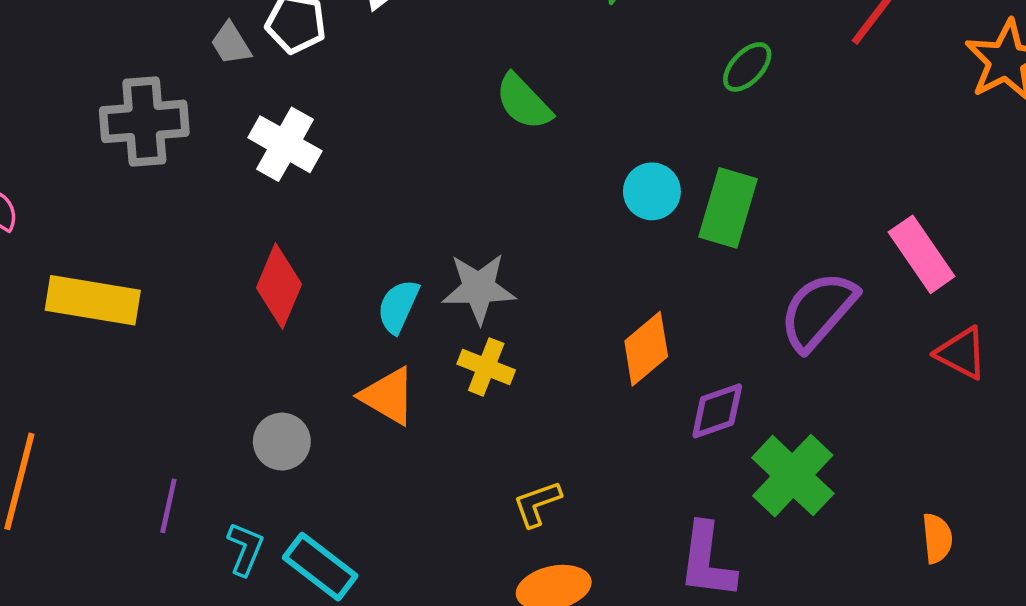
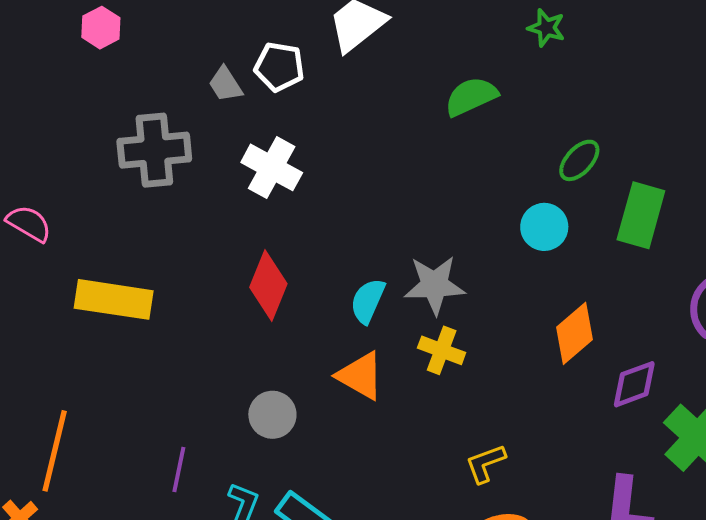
green ellipse: (747, 67) -> (579, 160), moved
green semicircle: (524, 102) -> (471, 96), moved, turned 110
cyan circle: (652, 191) -> (544, 227), moved

